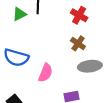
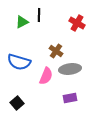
brown cross: (78, 43) -> (56, 51), moved
gray ellipse: (90, 66) -> (70, 69), moved

